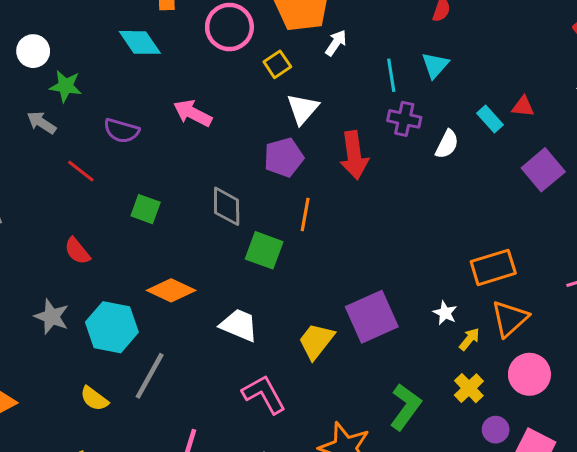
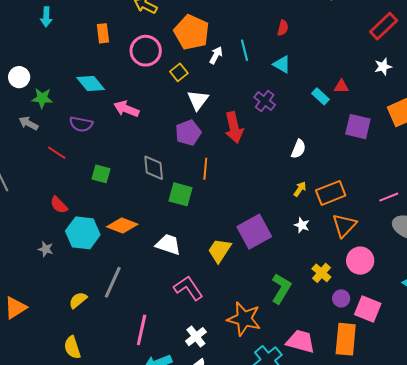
cyan diamond: (140, 42) -> (91, 83), moved
cyan triangle: (435, 65) -> (282, 64), turned -36
cyan line: (391, 75) -> (245, 50), moved
purple cross: (404, 119) -> (265, 101), turned 30
white semicircle: (447, 144) -> (298, 149), moved
purple square: (543, 170) -> (358, 127), turned -32
gray star: (52, 317) -> (46, 249), size x0.7
cyan hexagon: (112, 327) -> (83, 233), moved
yellow arrow: (469, 339) -> (300, 189), moved
yellow semicircle: (94, 399) -> (78, 300), turned 108

